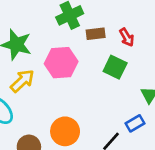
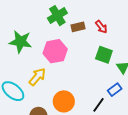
green square: (115, 67) -> (104, 55), moved
yellow arrow: (22, 81) -> (37, 77), moved

